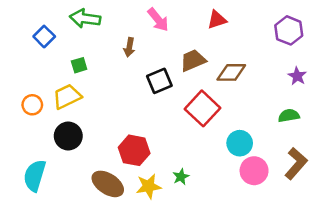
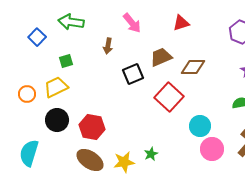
red hexagon: (134, 150) -> (92, 127), moved

